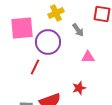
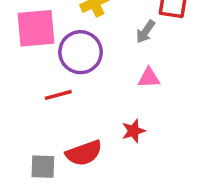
gray arrow: (78, 30) -> (145, 32), moved, turned 72
red line: (35, 67) -> (58, 95), turned 49

